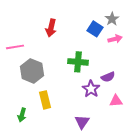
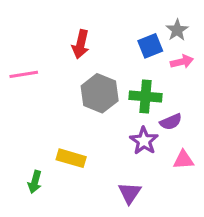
blue square: (95, 29) -> (150, 46), turned 35
green cross: (78, 62) -> (145, 96), moved
gray hexagon: (32, 71) -> (100, 93), moved
yellow rectangle: (45, 100) -> (71, 158), turned -60

